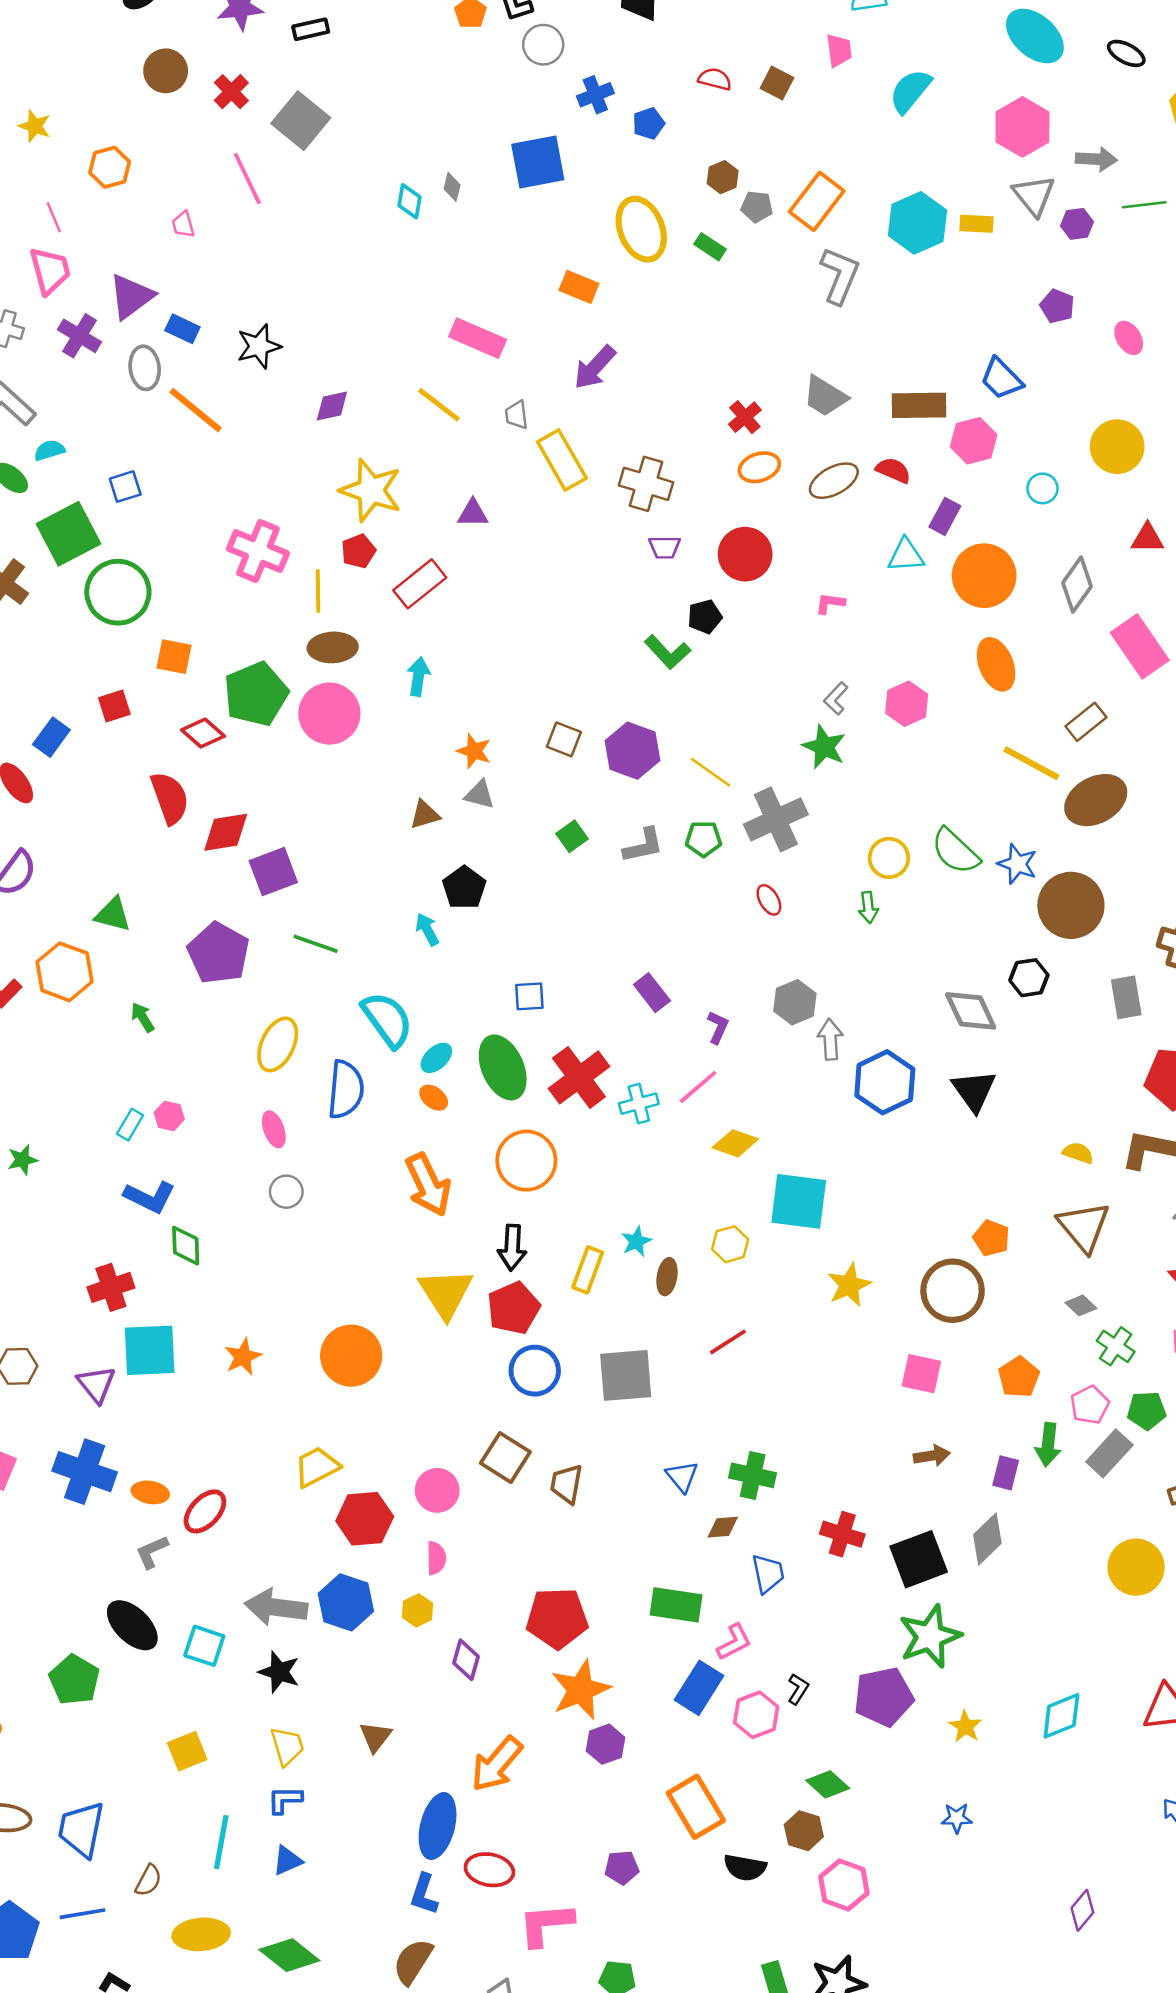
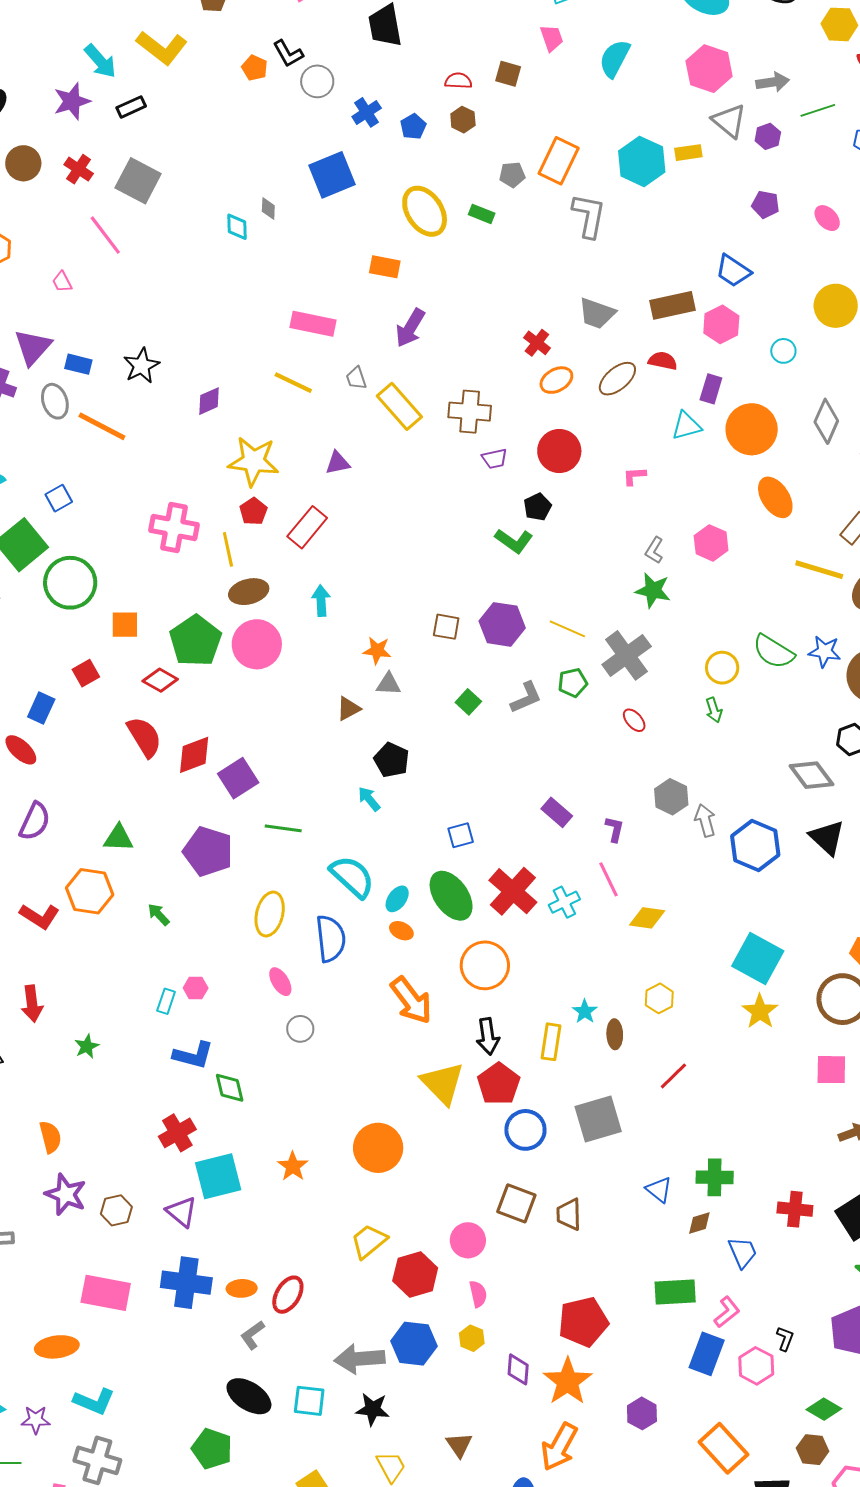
brown hexagon: (723, 177) -> (463, 120), moved
pink line: (698, 1087) -> (609, 879), turned -63
cyan square: (799, 1201) -> (758, 958), moved, turned 33
orange star: (580, 1690) -> (568, 1381), moved

